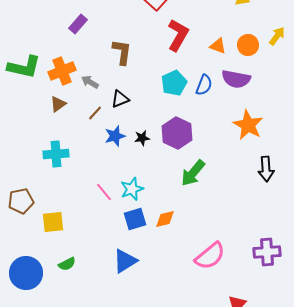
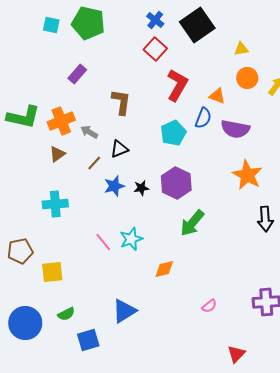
orange circle: (248, 45) -> (247, 78), moved
blue semicircle: (204, 85) -> (203, 118), moved
blue square: (135, 219) -> (88, 340), moved
pink semicircle: (210, 256) -> (209, 306), size x0.5

